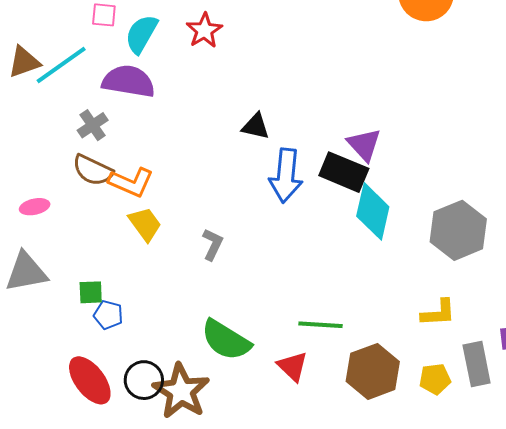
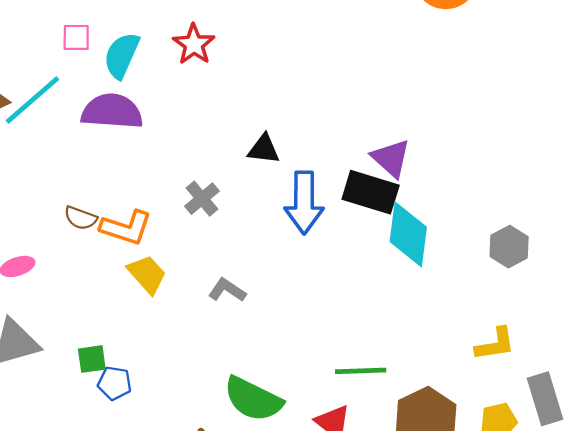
gray cross: (93, 125) -> (202, 199), moved
brown semicircle: (93, 170) -> (81, 218), size x0.7
gray hexagon: (458, 230) -> (509, 247), size x0.6
gray L-shape: (213, 244) -> (227, 290), turned -76

